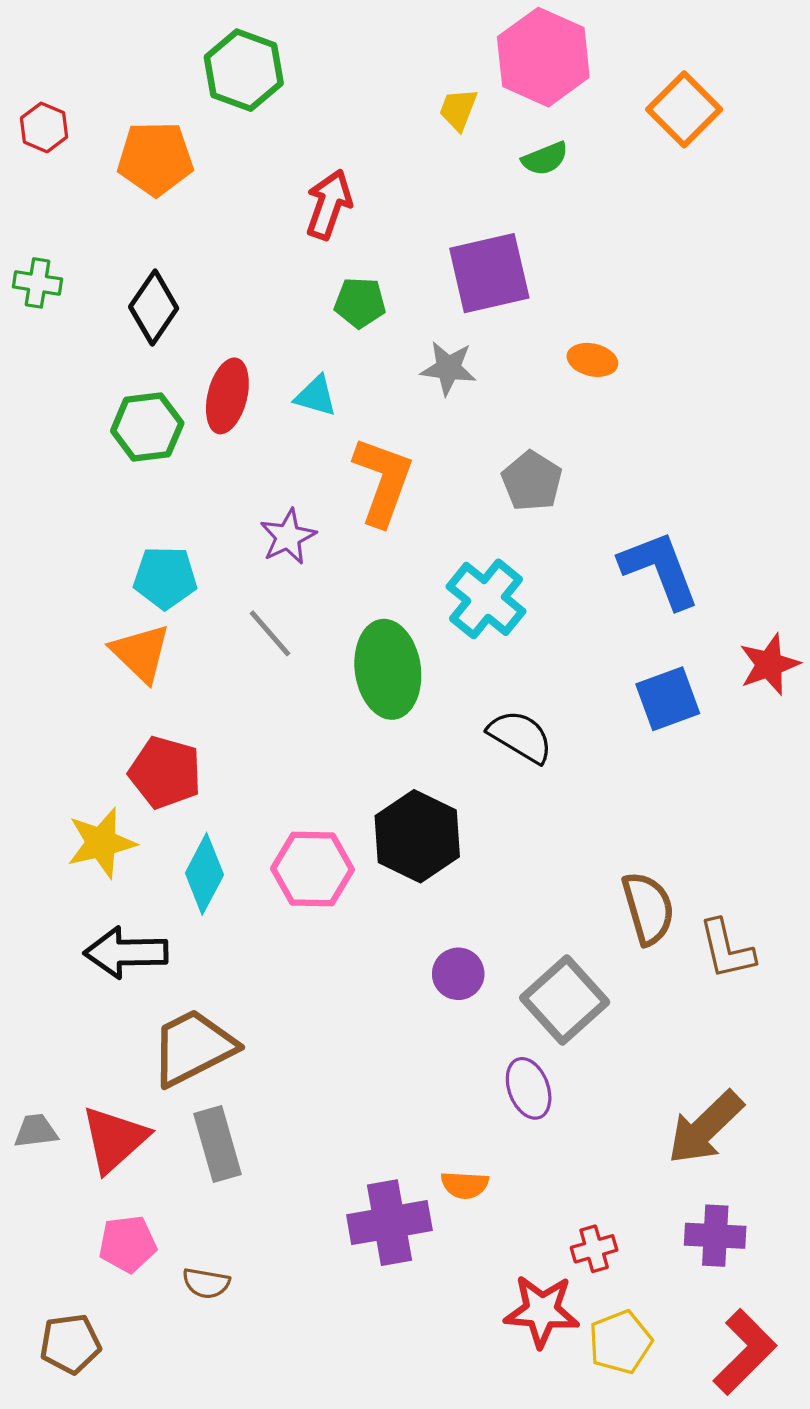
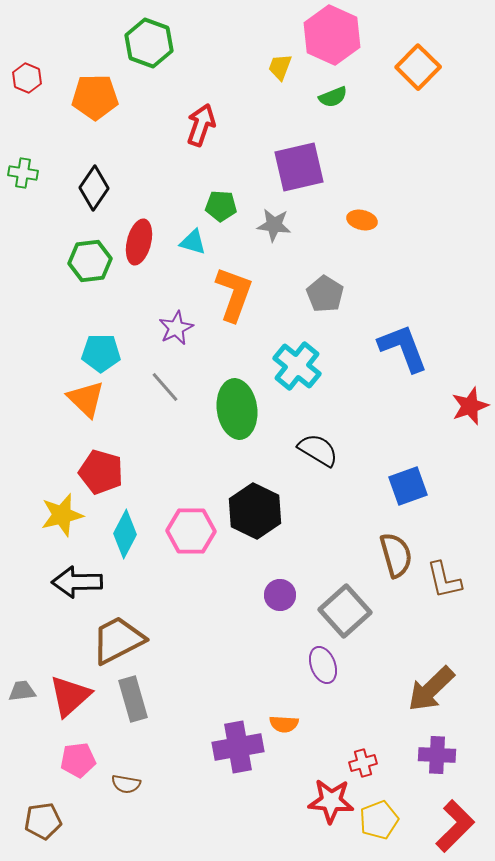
green pentagon: (360, 303) -> (221, 206), moved
blue square: (668, 699) -> (408, 486), moved

